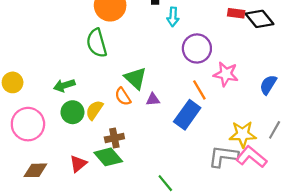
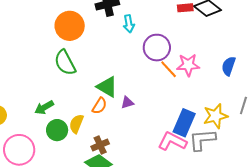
orange line: (199, 90) -> (169, 69), moved
orange semicircle: (123, 97) -> (99, 106), turned -102
blue rectangle: (187, 115) -> (184, 123), moved
pink L-shape: (251, 157) -> (172, 141), moved

